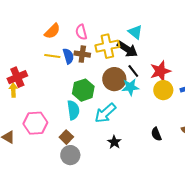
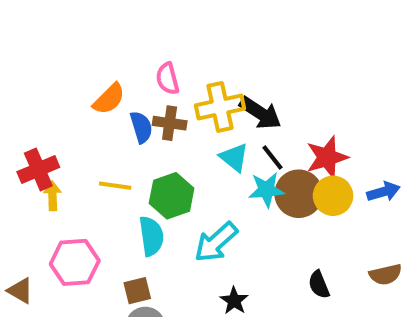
orange semicircle: (52, 31) -> (109, 99), moved
cyan triangle: (135, 32) -> (234, 157), moved
yellow line: (52, 56) -> (115, 186), moved
brown circle: (114, 79) -> (299, 194), moved
yellow arrow: (13, 90) -> (52, 196), moved
brown square: (66, 137) -> (137, 291), turned 32

